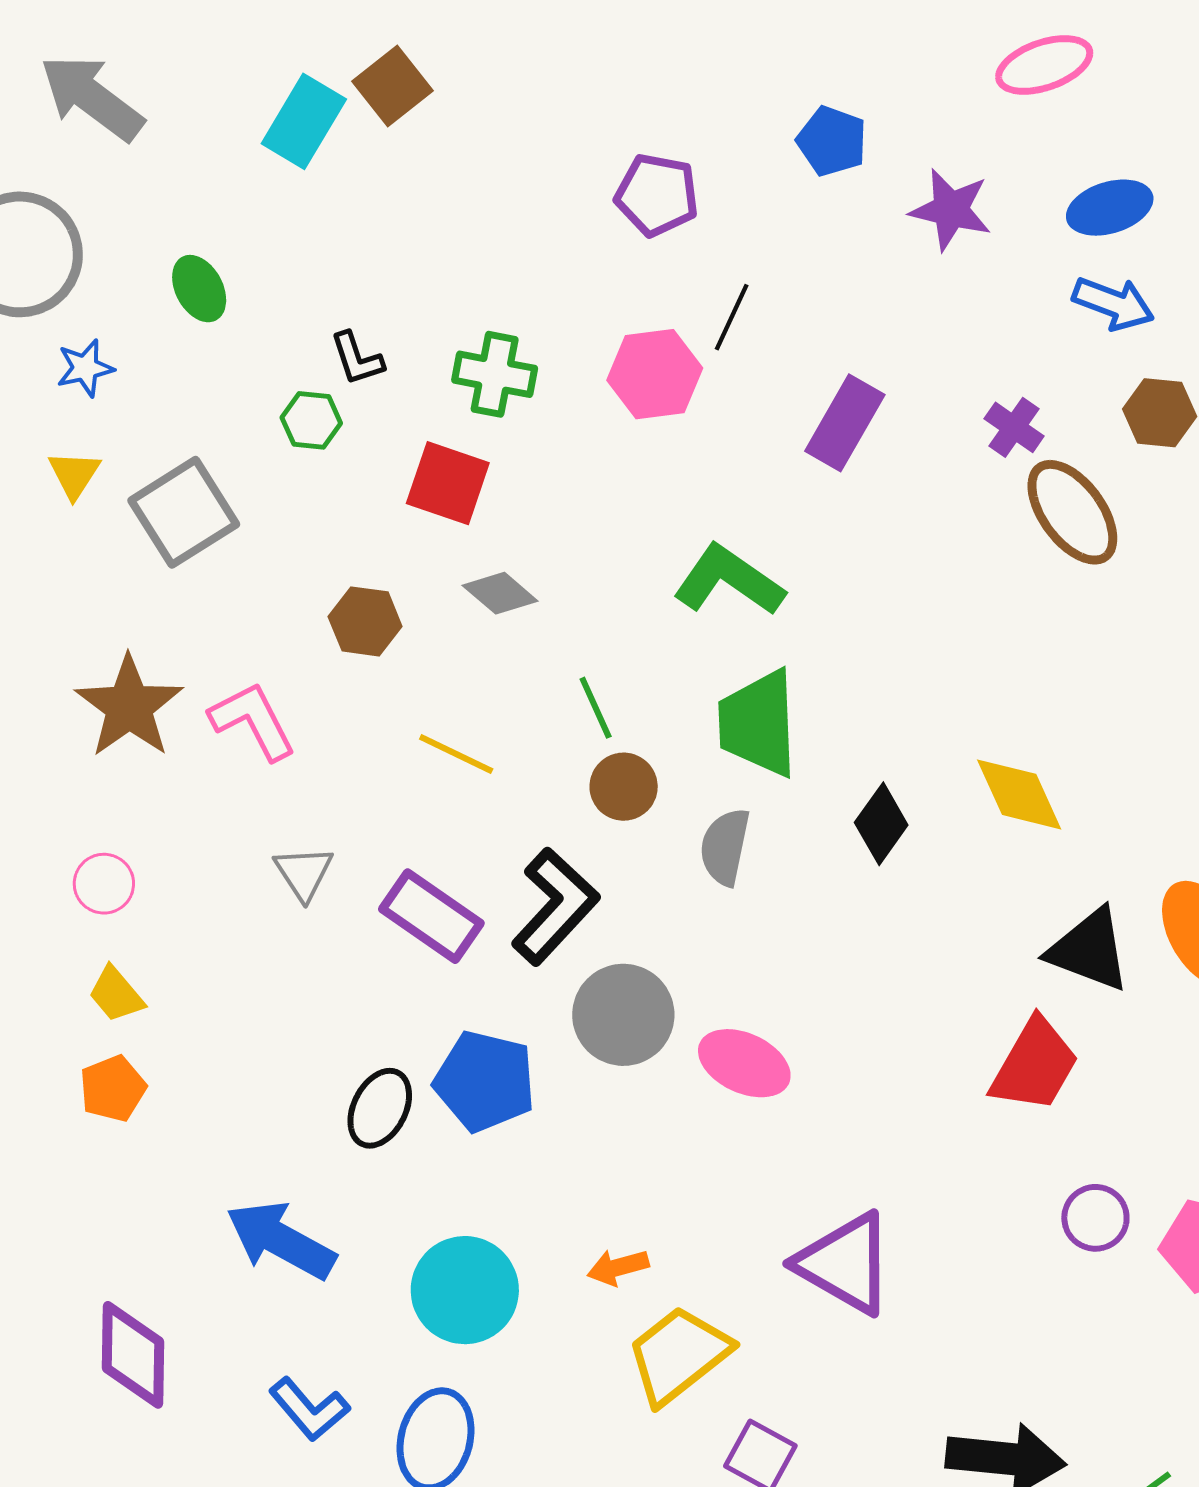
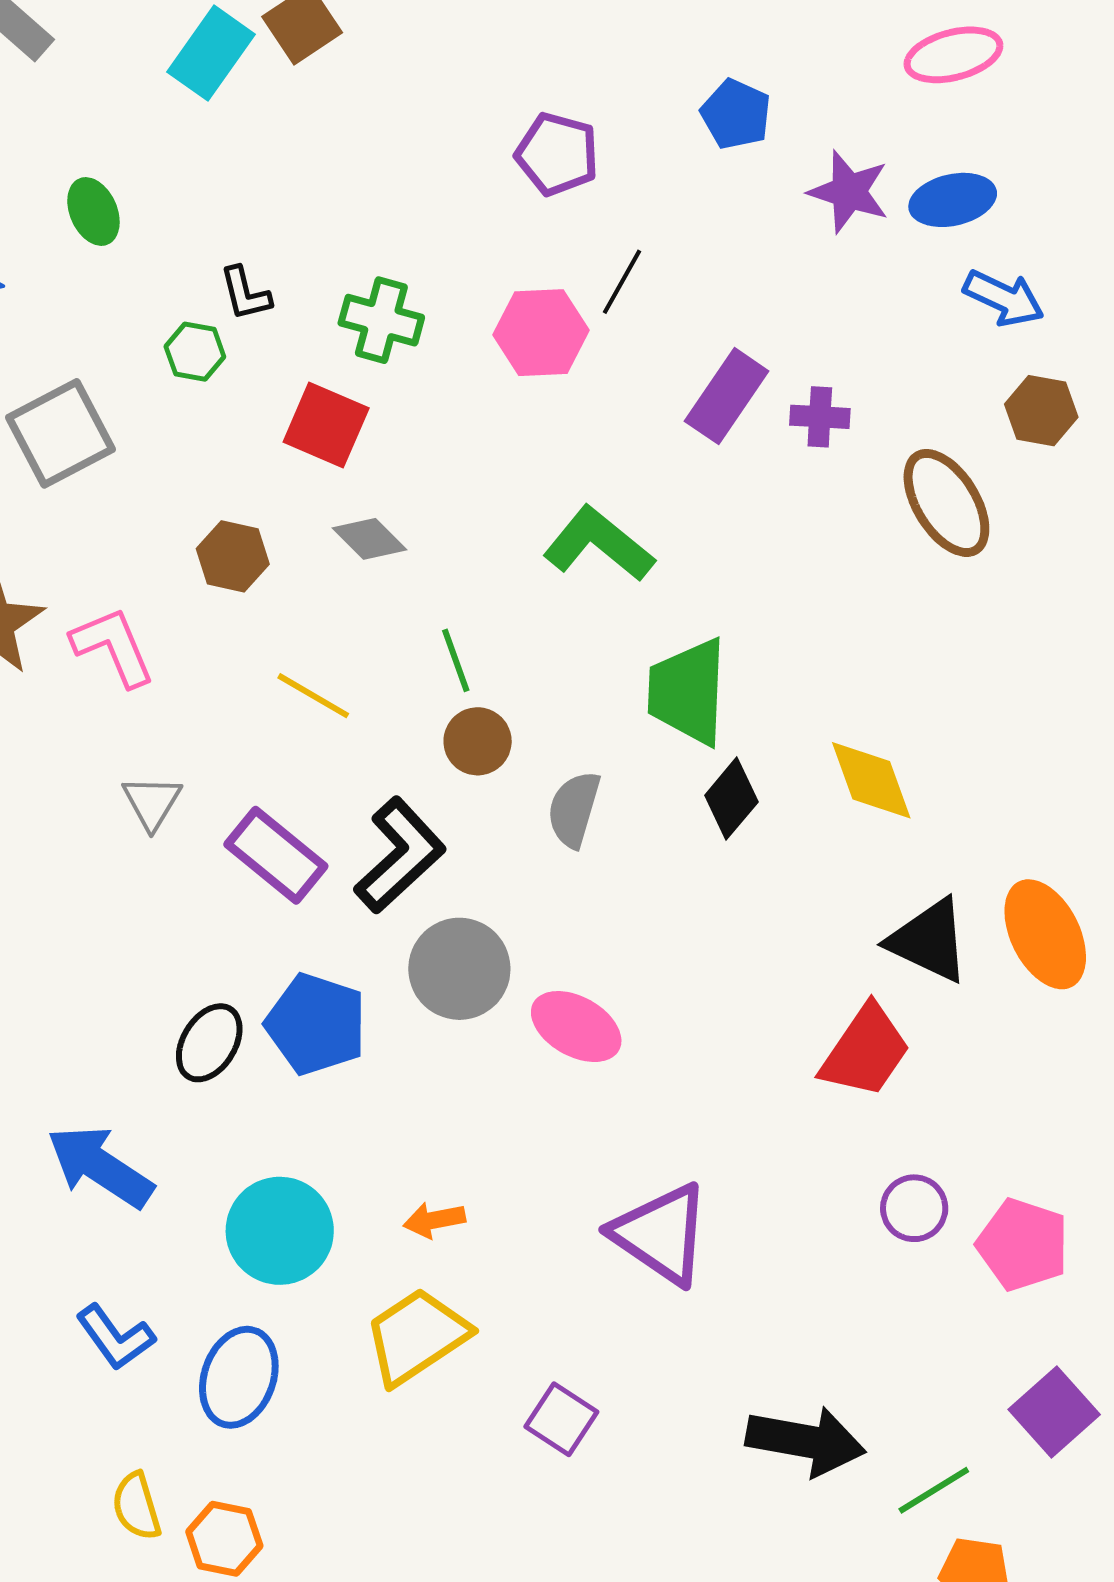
blue ellipse: (1110, 208) -> (953, 200), moved
purple cross: (1014, 427) -> (820, 417), moved, turned -36
green trapezoid: (758, 723) -> (688, 692), moved
yellow trapezoid: (678, 1355) -> (417, 1336), moved

